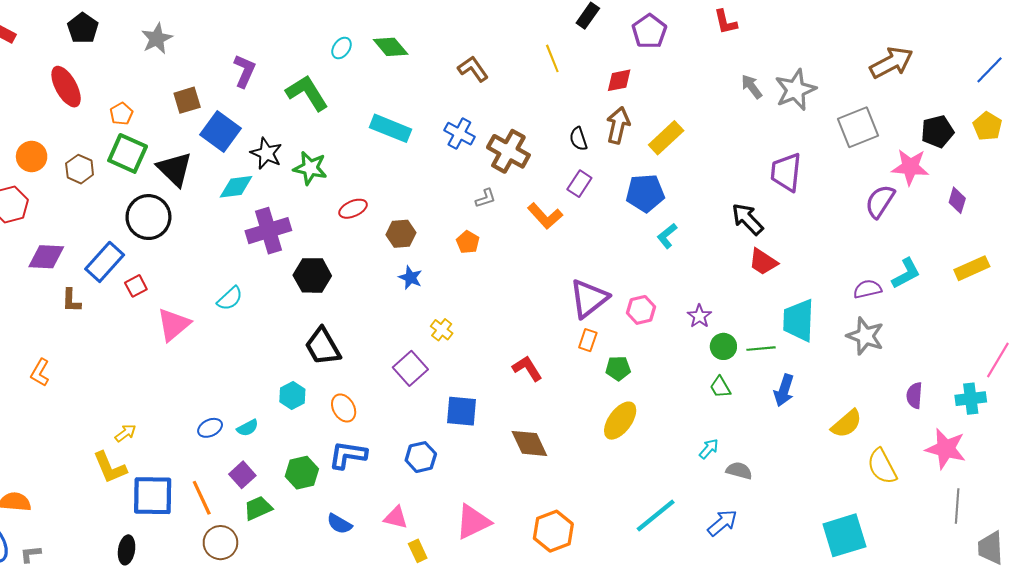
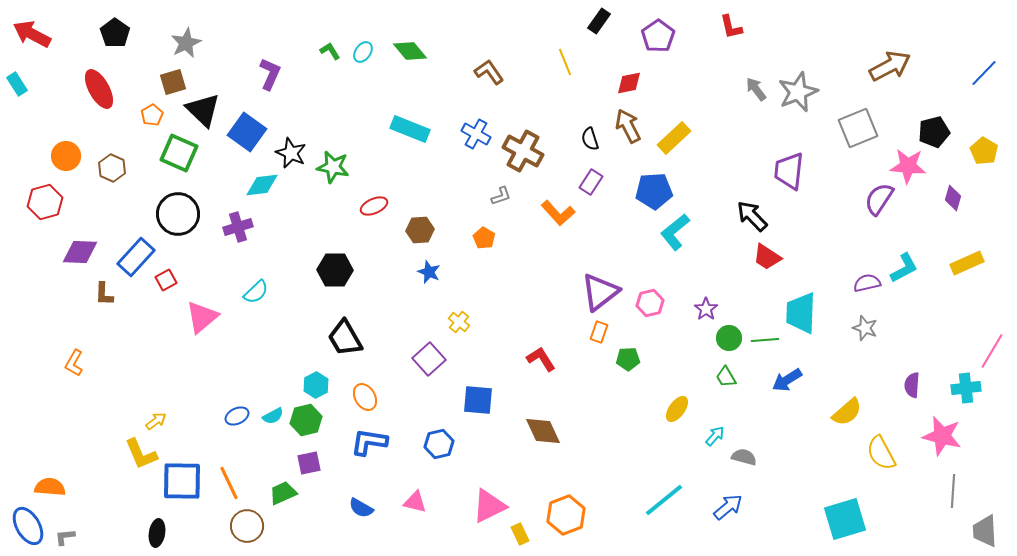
green L-shape: (307, 93) -> (330, 51), moved, size x0.5
brown square: (187, 100) -> (173, 82), moved
brown arrow: (618, 125) -> (628, 126), turned -40
yellow pentagon: (987, 126) -> (984, 151), moved
green square: (128, 153) -> (179, 153), moved
black triangle: (175, 169) -> (203, 110), moved
purple cross: (268, 231) -> (238, 227), moved, size x0.7
cyan L-shape: (667, 236) -> (675, 232), size x1.5
gray star: (865, 336) -> (865, 328), size x0.7
blue arrow: (784, 390) -> (787, 380), turned 40
yellow ellipse: (620, 421) -> (677, 409), moved, size x0.7
green hexagon: (302, 473) -> (306, 420), moved
purple square: (242, 475) -> (309, 463), moved, turned 30
yellow rectangle: (418, 551) -> (520, 534), moved

